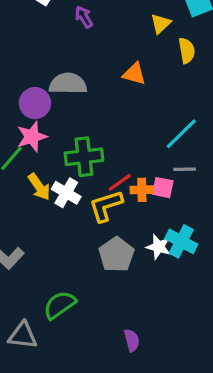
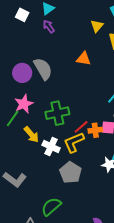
gray semicircle: (68, 84) -> (43, 69), turned 65
purple circle: (35, 103) -> (22, 73), moved
white cross: (66, 193) -> (51, 147), moved
gray pentagon: (116, 255) -> (70, 173), moved

